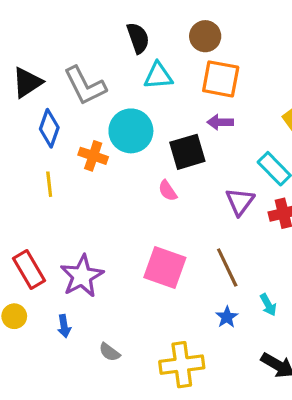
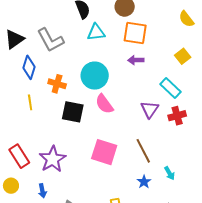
cyan circle: (131, 131) -> (95, 76), moved
black square: (187, 152) -> (73, 112), moved, turned 30
pink semicircle: (168, 191) -> (104, 104), size x1.5

